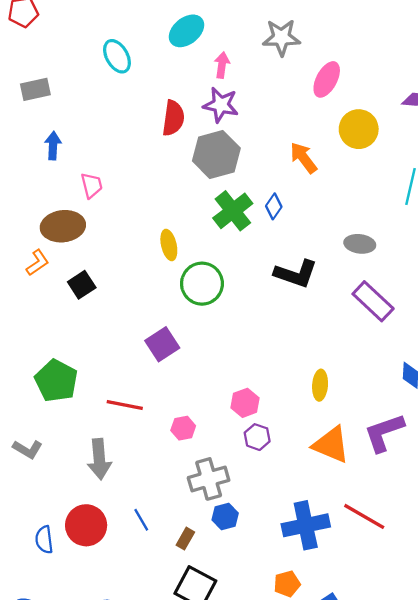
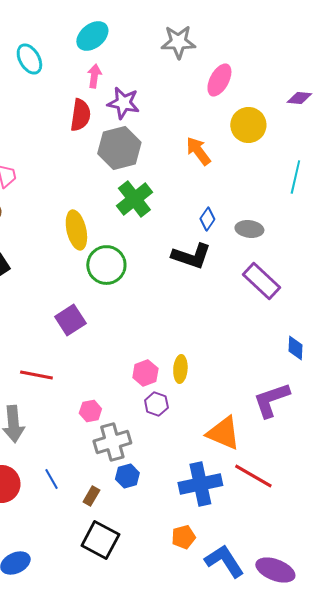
pink arrow: (222, 65) -> (94, 76), moved
blue diamond: (274, 206) -> (207, 219), moved
yellow ellipse: (169, 245) -> (76, 230), size x1.4
yellow ellipse: (320, 385) -> (180, 369), moved
pink hexagon: (183, 428) -> (90, 411), moved
orange triangle: (331, 445) -> (223, 433), moved

